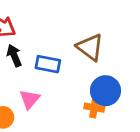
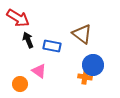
pink triangle: (30, 99) -> (39, 71), turned -35

